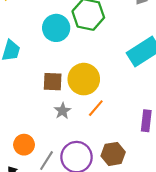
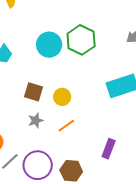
yellow circle: (84, 79) -> (62, 97), size x0.6

